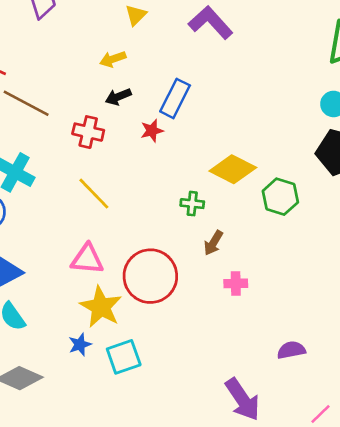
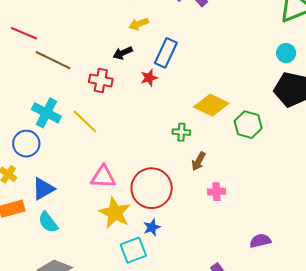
yellow arrow: (113, 59) -> (139, 24), moved
yellow line: (94, 194) -> (85, 121), moved
blue star: (80, 344) -> (152, 227), moved

